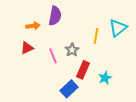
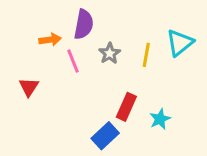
red triangle: (27, 48) -> (29, 87), moved, turned -32
gray star: (72, 50) -> (110, 53), moved
pink line: (53, 56) -> (73, 61), moved

